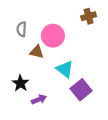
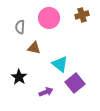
pink circle: (53, 36) -> (49, 18), moved
purple arrow: (39, 99) -> (46, 92), moved

